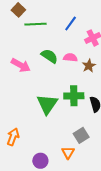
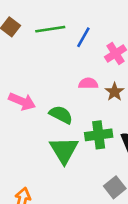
green line: (35, 24) -> (50, 29), moved
green semicircle: (49, 56) -> (61, 115), moved

